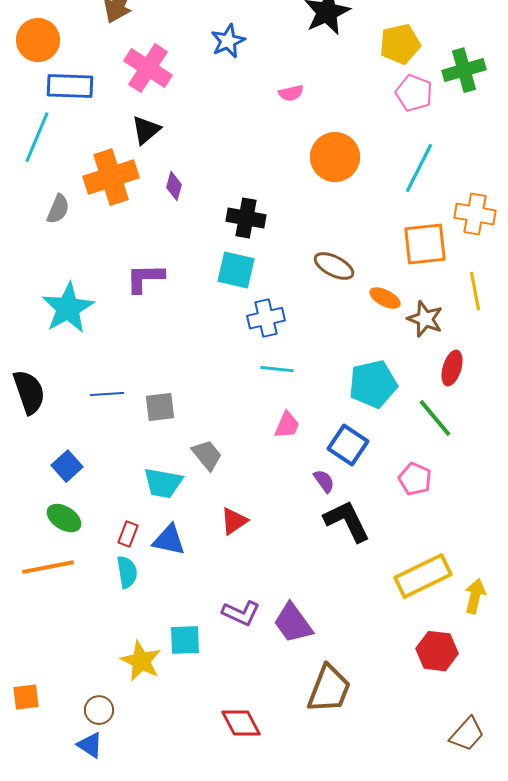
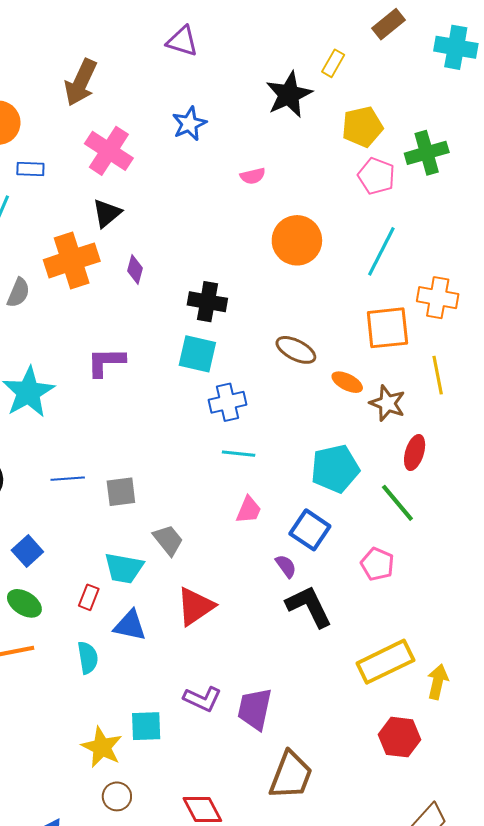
blue rectangle: (70, 86) -> (30, 169), size x0.6
red triangle: (234, 521) -> (195, 606), size x1.4
red rectangle: (128, 534) -> (89, 597), moved
purple trapezoid: (293, 623) -> (255, 709), turned 48
brown circle: (99, 710) -> (117, 796), moved

